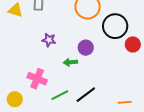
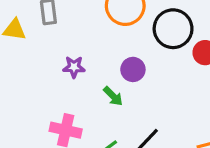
green arrow: (70, 62) -> (113, 96), turned -120

